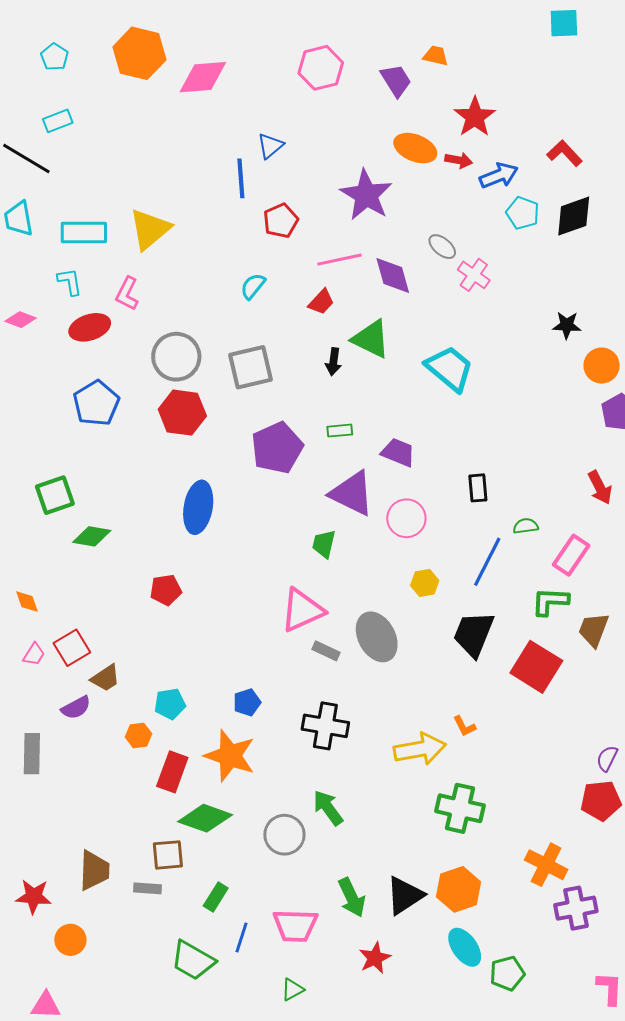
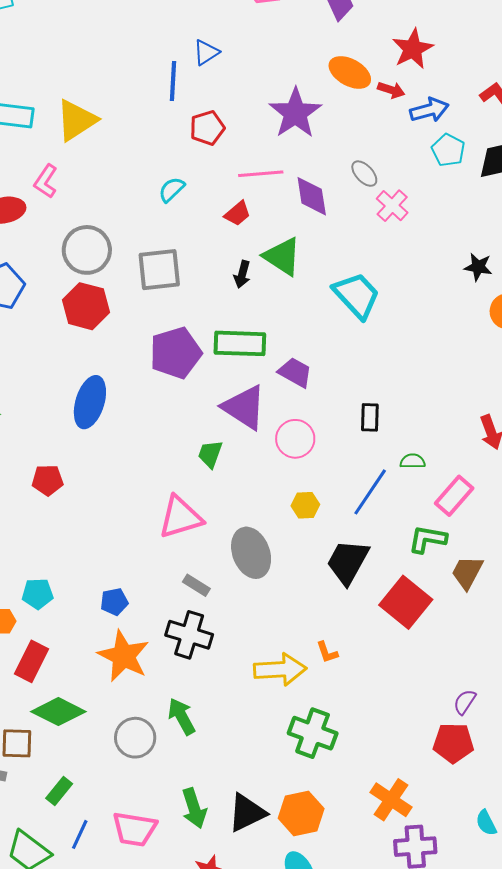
green rectangle: (340, 431) -> (240, 343), size x2.0
gray rectangle: (326, 651) -> (196, 585), moved
orange star: (230, 756) -> (124, 656), moved

